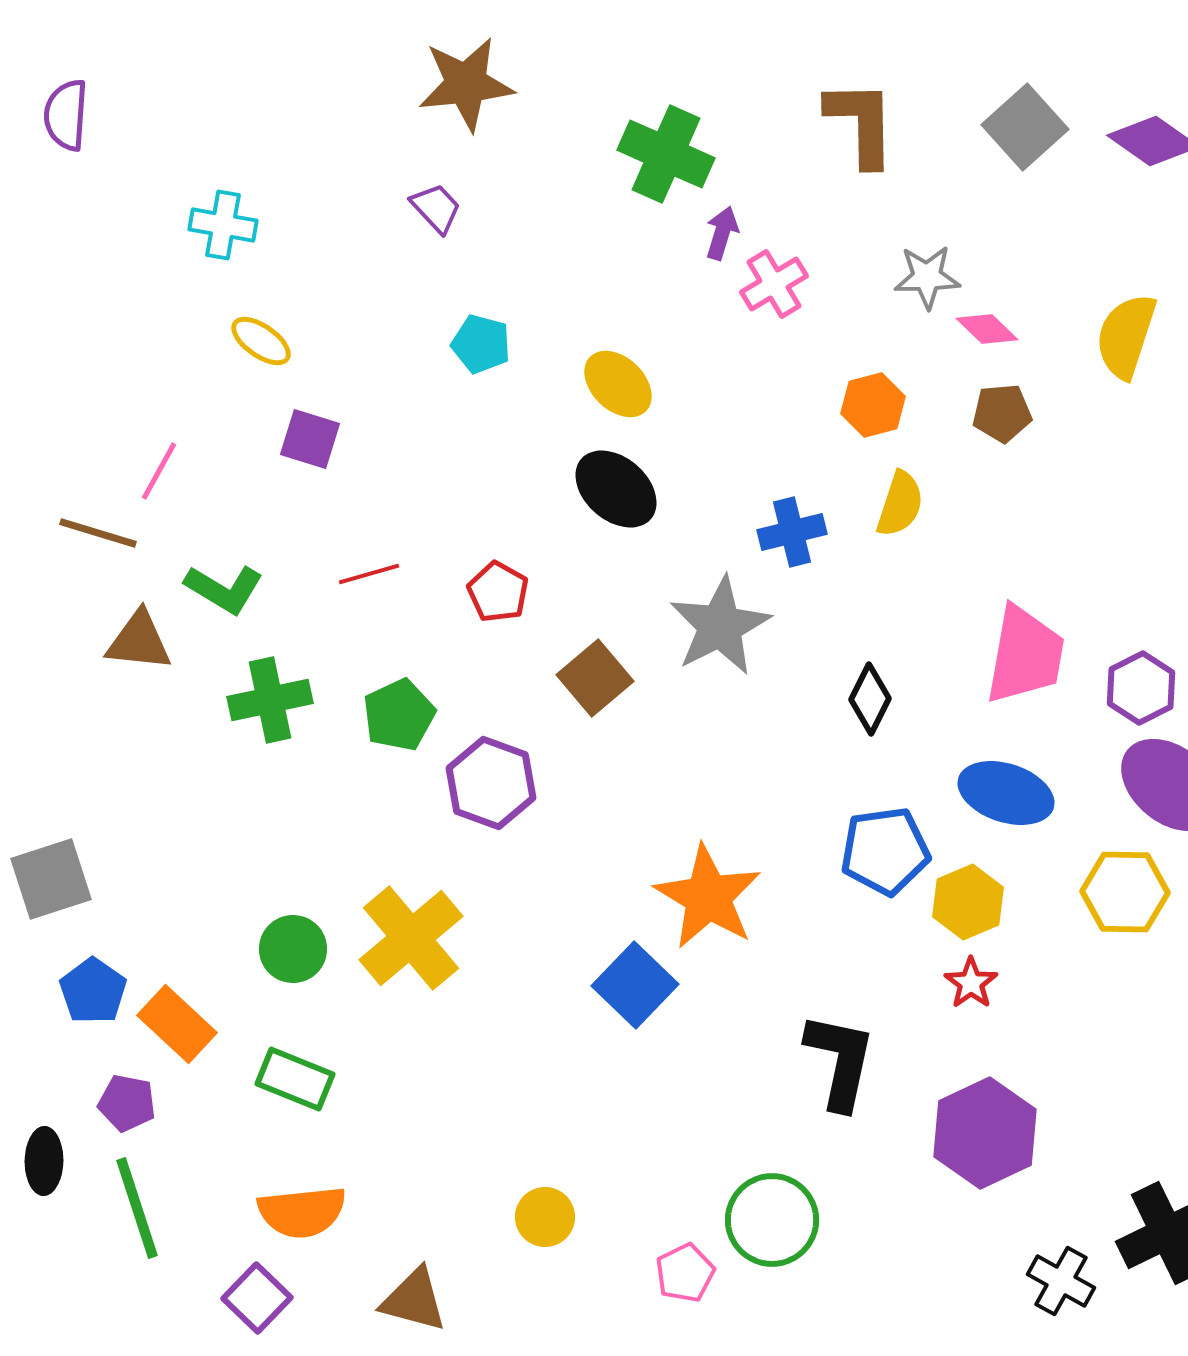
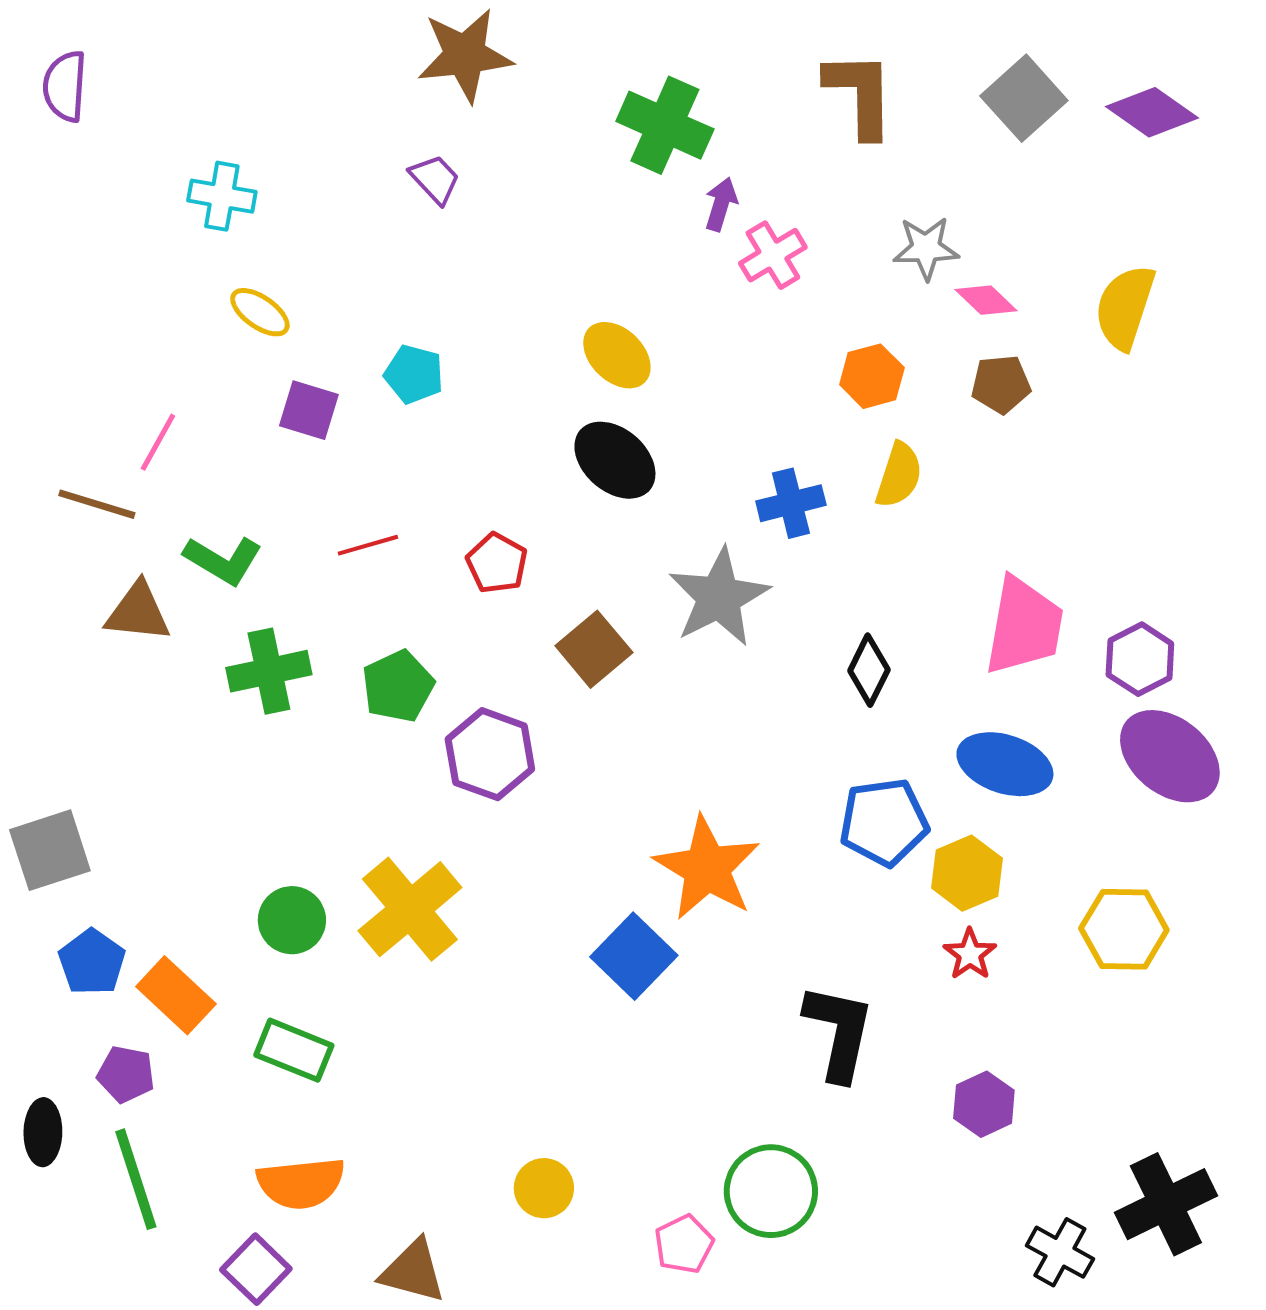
cyan pentagon: (481, 344) -> (414, 374), moved
yellow hexagon: (1125, 892) -> (1124, 929), moved
purple hexagon: (985, 1133) -> (984, 1104), size x0.6

